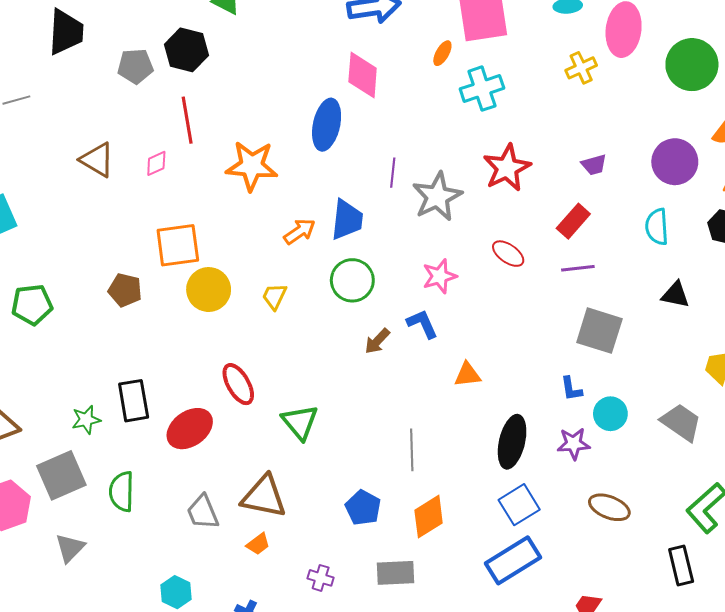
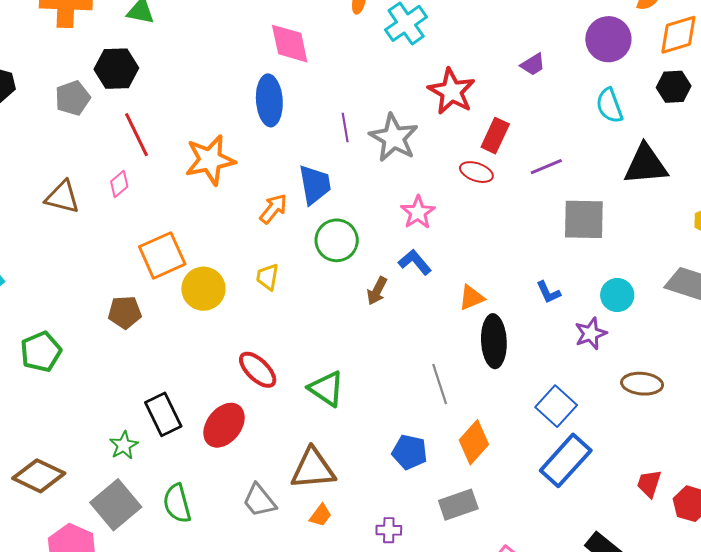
red rectangle: (573, 221) -> (495, 136), moved
black triangle: (675, 295) -> (646, 165), size x1.6
blue L-shape: (571, 389) -> (548, 292), moved
black ellipse: (512, 442) -> (494, 341), moved

